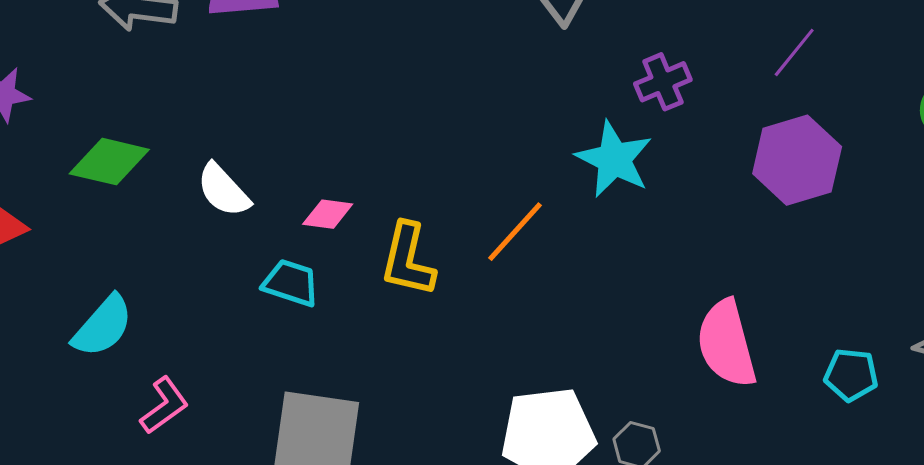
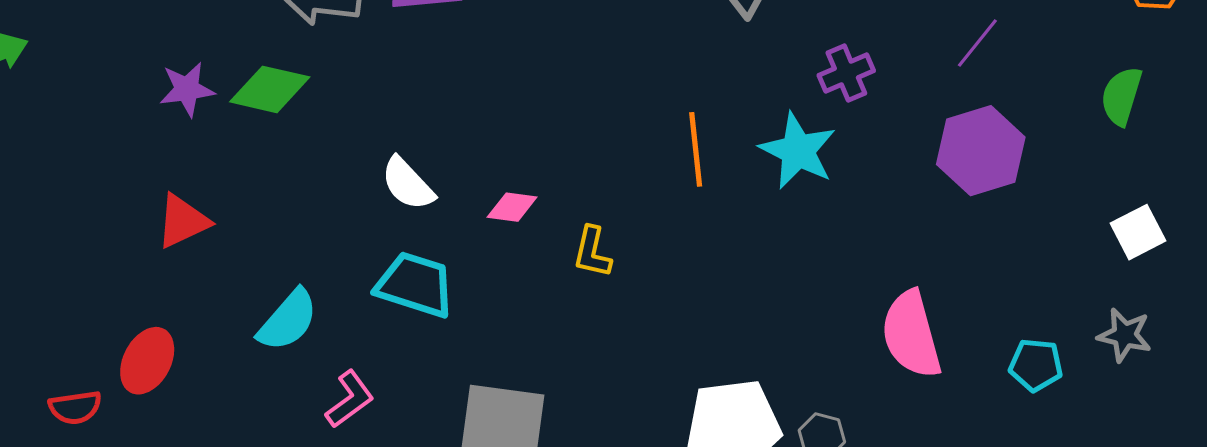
green diamond: (109, 162) -> (270, 89), moved
orange line: (515, 232) -> (696, 149), moved, turned -48
yellow L-shape: (408, 260) -> (592, 252), size x0.7
cyan trapezoid: (291, 283) -> (415, 285), moved, size x1.4

